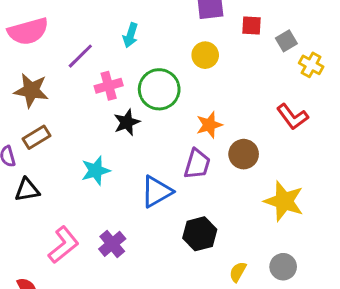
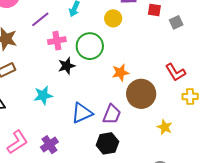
yellow circle: (205, 55) -> (113, 18), moved
yellow cross: (311, 65) -> (190, 96), moved, turned -35
brown circle: (244, 154) -> (141, 94), size x1.5
purple trapezoid: (197, 164) -> (112, 114), moved
yellow star: (284, 201) -> (165, 127), size x0.6

